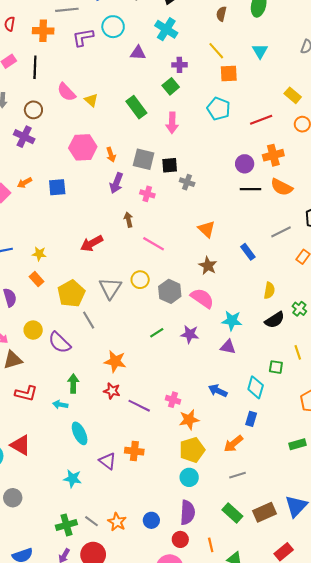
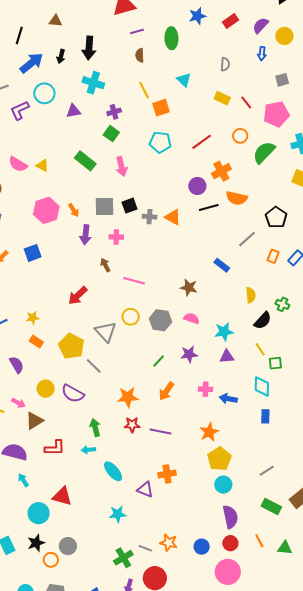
yellow line: (216, 51) -> (144, 90), turned 30
yellow rectangle: (293, 95) -> (222, 98), moved
orange triangle: (206, 229) -> (173, 217), moved
pink semicircle: (202, 298) -> (192, 318), size x0.7
yellow line: (298, 352) -> (260, 349), moved
pink cross: (173, 400) -> (206, 389), moved
orange arrow: (233, 444) -> (166, 391), moved
blue circle: (151, 520) -> (202, 547), moved

